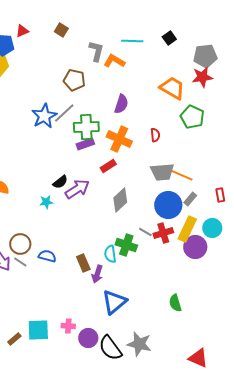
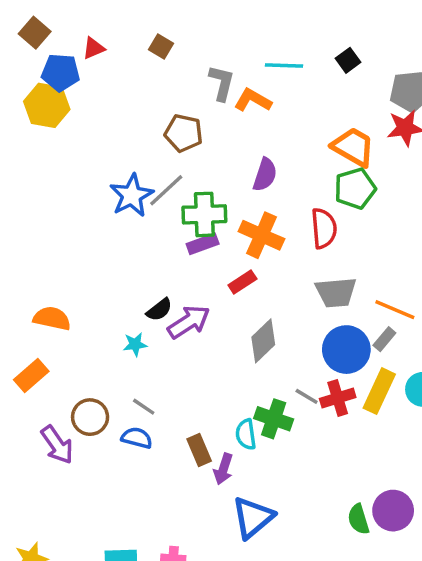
green pentagon: (192, 117) -> (355, 188), moved, turned 30
red semicircle: (155, 135) -> (324, 228), size x1.6
orange line: (181, 175) -> (395, 310), moved
purple circle: (195, 247) -> (393, 511), moved
gray line: (20, 262) -> (144, 407), moved

